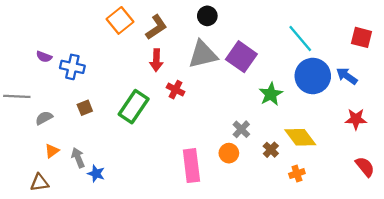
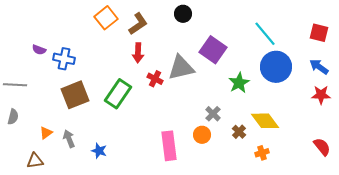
gray triangle: (203, 54) -> (181, 68), moved
blue arrow: (347, 76) -> (319, 67), moved
brown square: (85, 108) -> (75, 95), size x2.0
gray semicircle: (44, 118) -> (13, 117), moved, turned 133
red star: (356, 119) -> (321, 95), moved
blue star: (96, 174) -> (99, 151), moved

